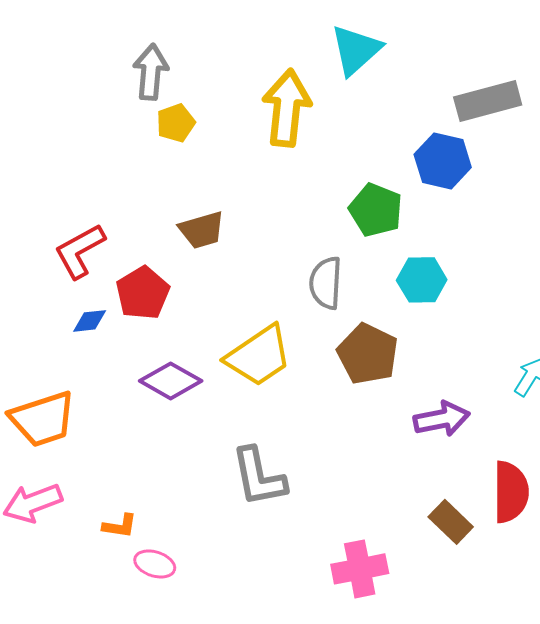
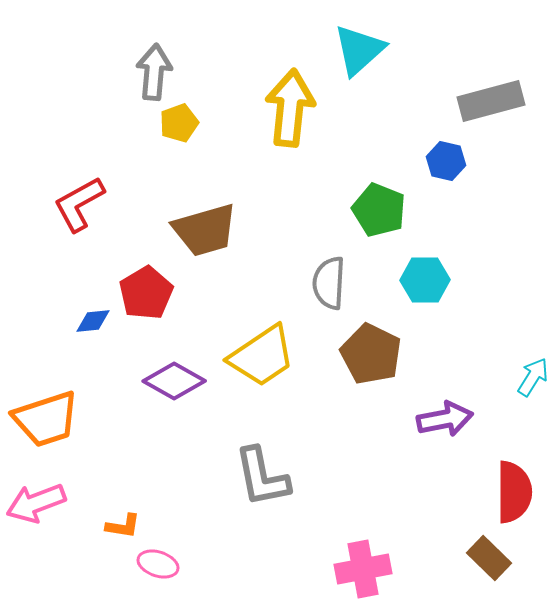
blue hexagon: (443, 161) -> (446, 161), size x0.7
brown trapezoid: (202, 230) -> (205, 230), size x1.4
red L-shape: (80, 251) -> (79, 204), moved
brown rectangle: (451, 522) -> (489, 558), moved

